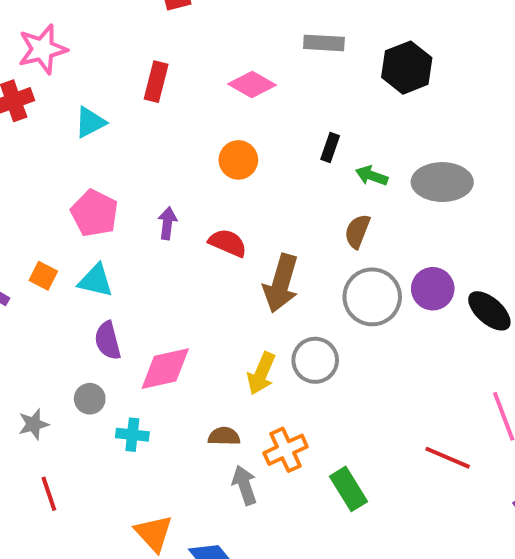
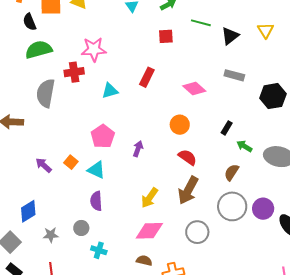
red semicircle: (228, 243) -> (187, 157), moved
pink diamond: (165, 369) -> (149, 231), moved
yellow arrow: (261, 374) -> (150, 198), moved

